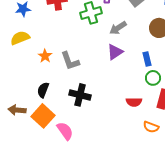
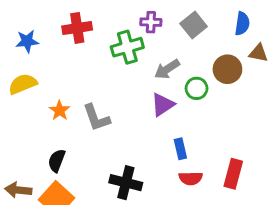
blue rectangle: (147, 59) -> (180, 149), moved
green circle: (153, 78) -> (197, 88), moved
black cross: (80, 95) -> (126, 183), moved

